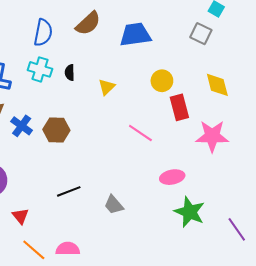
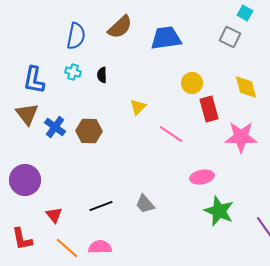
cyan cross: (40, 69) -> (73, 72), size x0.7
yellow triangle: (107, 87) -> (138, 107), moved
black line: (69, 191) -> (101, 206), moved

